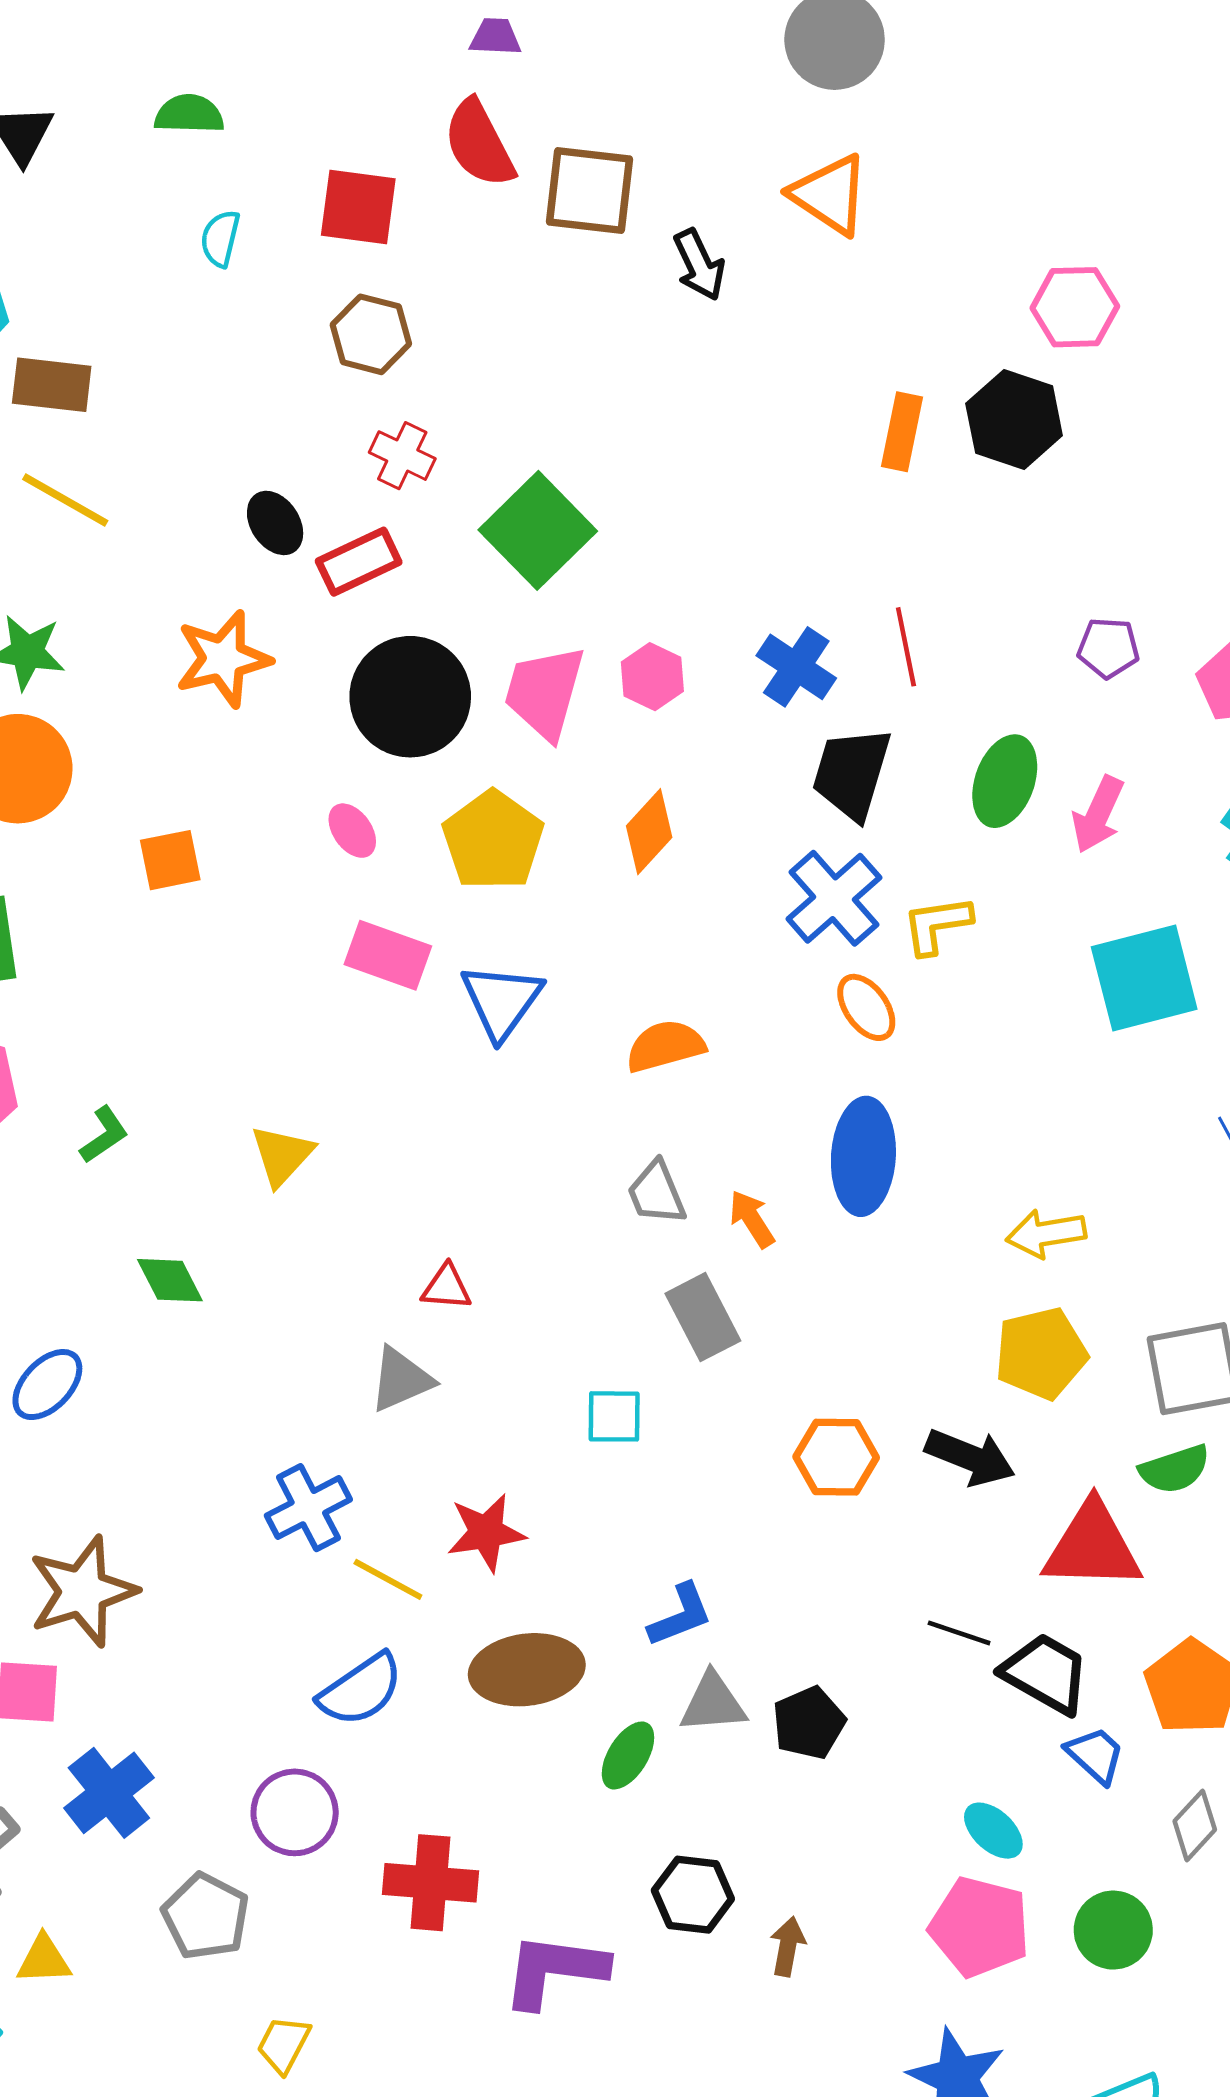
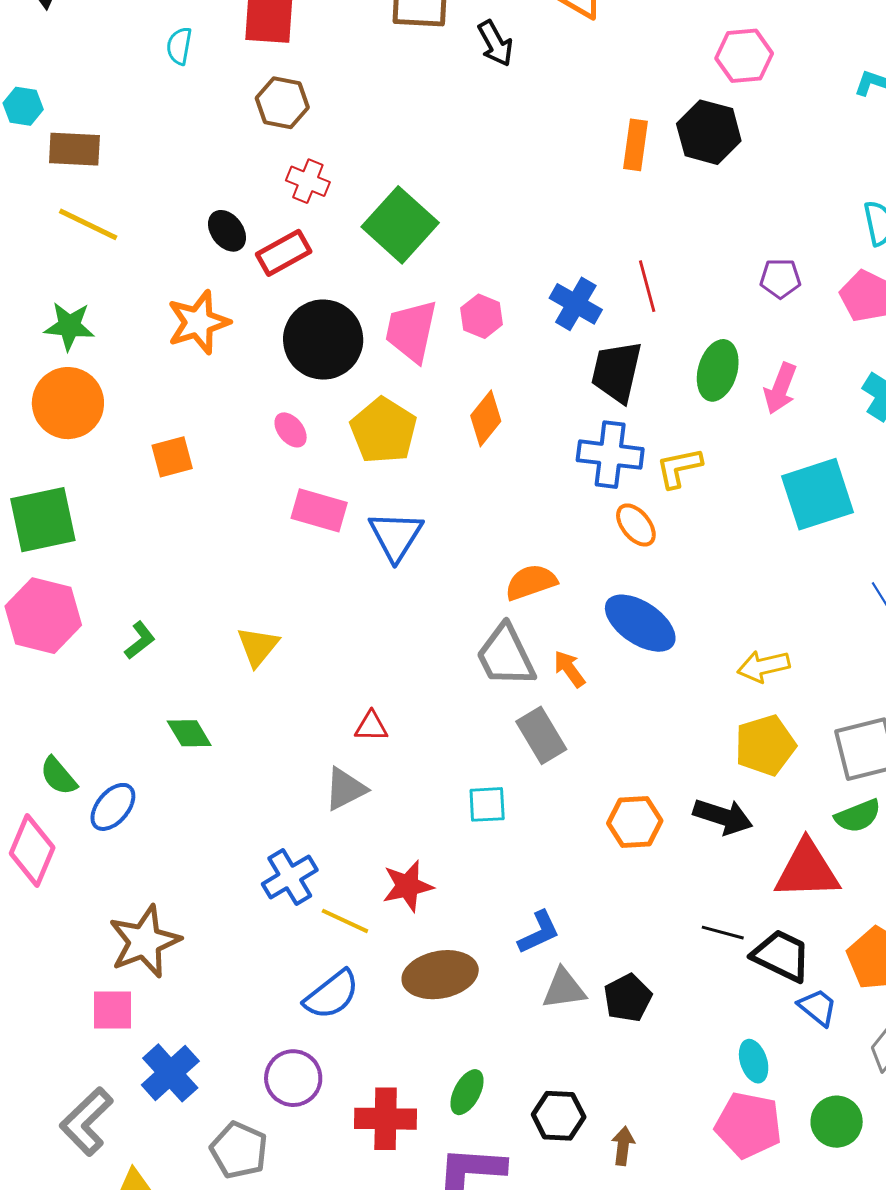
blue cross: (834, 898) -> (610, 455), turned -38
orange semicircle: (665, 1046) -> (531, 582), moved
blue ellipse: (863, 1156) -> (640, 623), turned -56
gray trapezoid: (657, 1193) -> (506, 656), size x1.5
green ellipse: (628, 1755) -> (467, 1092), moved
cyan ellipse: (993, 1831) -> (754, 1061), turned 33

